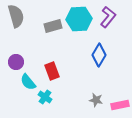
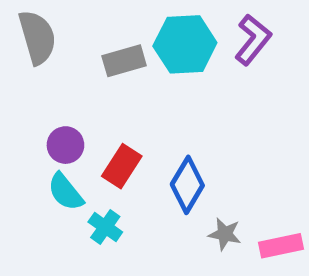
blue diamond: (99, 55) -> (187, 185), moved
purple circle: (16, 62) -> (65, 145), moved
red rectangle: (52, 71) -> (122, 166), turned 54

